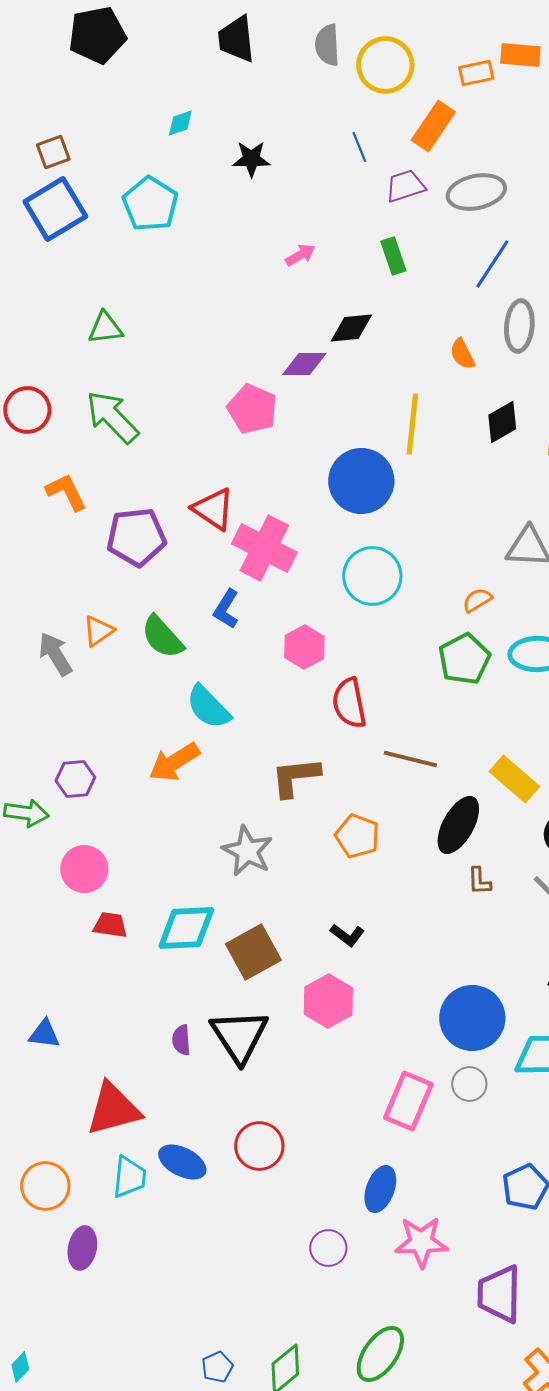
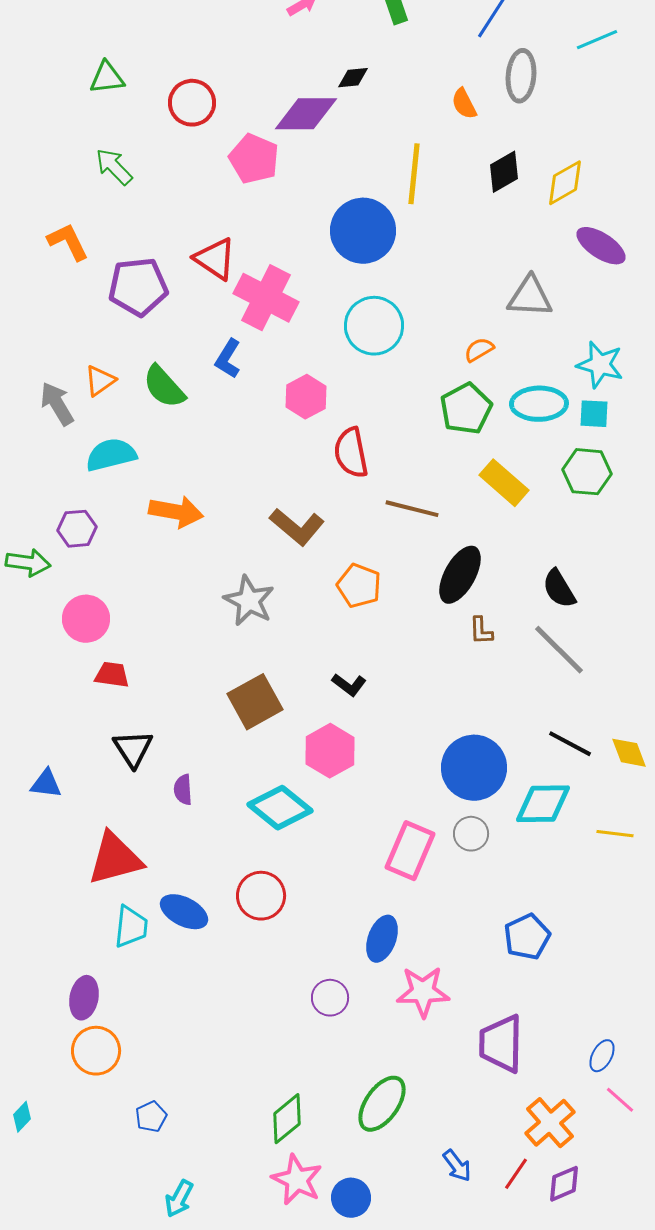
black diamond: (351, 328) -> (353, 78), size x0.7
purple diamond: (304, 364) -> (306, 114), size x1.4
red circle: (27, 410) -> (192, 103), moved
green arrow: (112, 417) -> (114, 167), size x0.7
cyan semicircle: (208, 707) -> (111, 455), moved, turned 120
orange arrow: (174, 762) -> (176, 512), turned -138
brown L-shape: (295, 777) -> (297, 527), turned -134
yellow rectangle: (514, 779) -> (504, 483), moved
cyan diamond: (186, 928) -> (280, 808), moved, turned 42
black triangle: (239, 1036) -> (133, 749), moved, size x0.7
orange circle: (45, 1186) -> (96, 1051), moved
blue pentagon: (217, 1367) -> (151, 1117), moved

